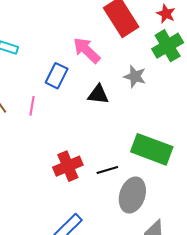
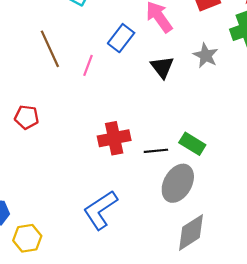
black triangle: (98, 94) -> (162, 67), turned 35
green rectangle: (152, 149) -> (192, 144), moved, size x0.6

